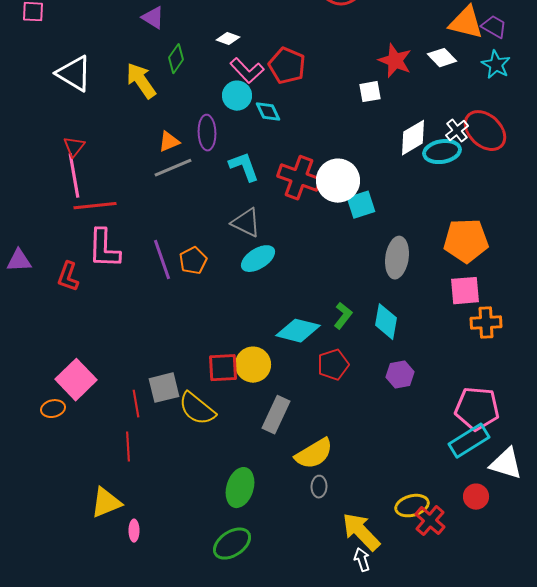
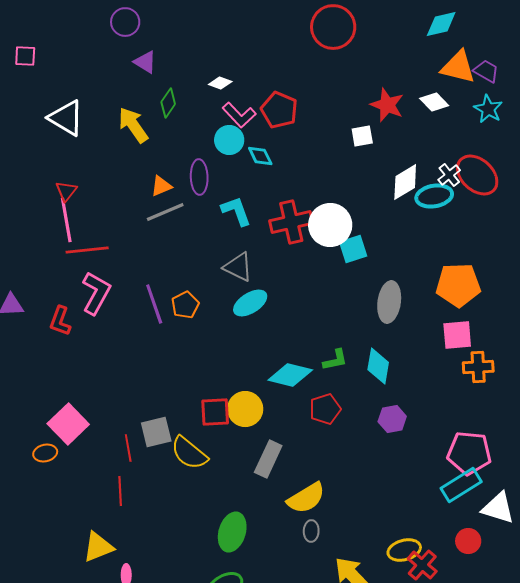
red cross: (299, 178) -> (291, 222), turned -33
pink L-shape: (104, 249) -> (96, 293), turned -153
green L-shape: (343, 316) -> (335, 360), turned 40

